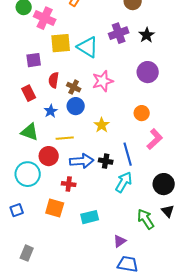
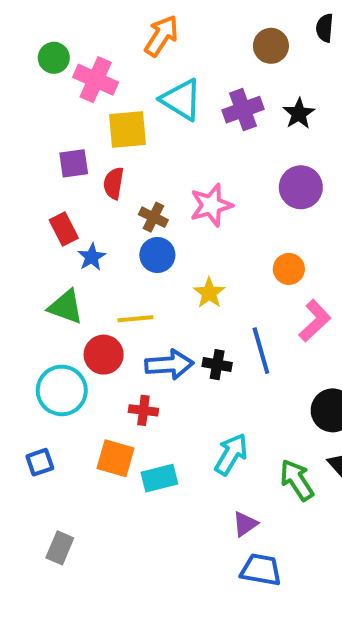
cyan triangle: (88, 47) -> (181, 100), moved
red semicircle: (54, 80) -> (114, 183), moved
blue star: (51, 111) -> (92, 257), moved
cyan arrow: (124, 182) -> (231, 454), moved
cyan rectangle: (90, 217) -> (159, 478), moved

